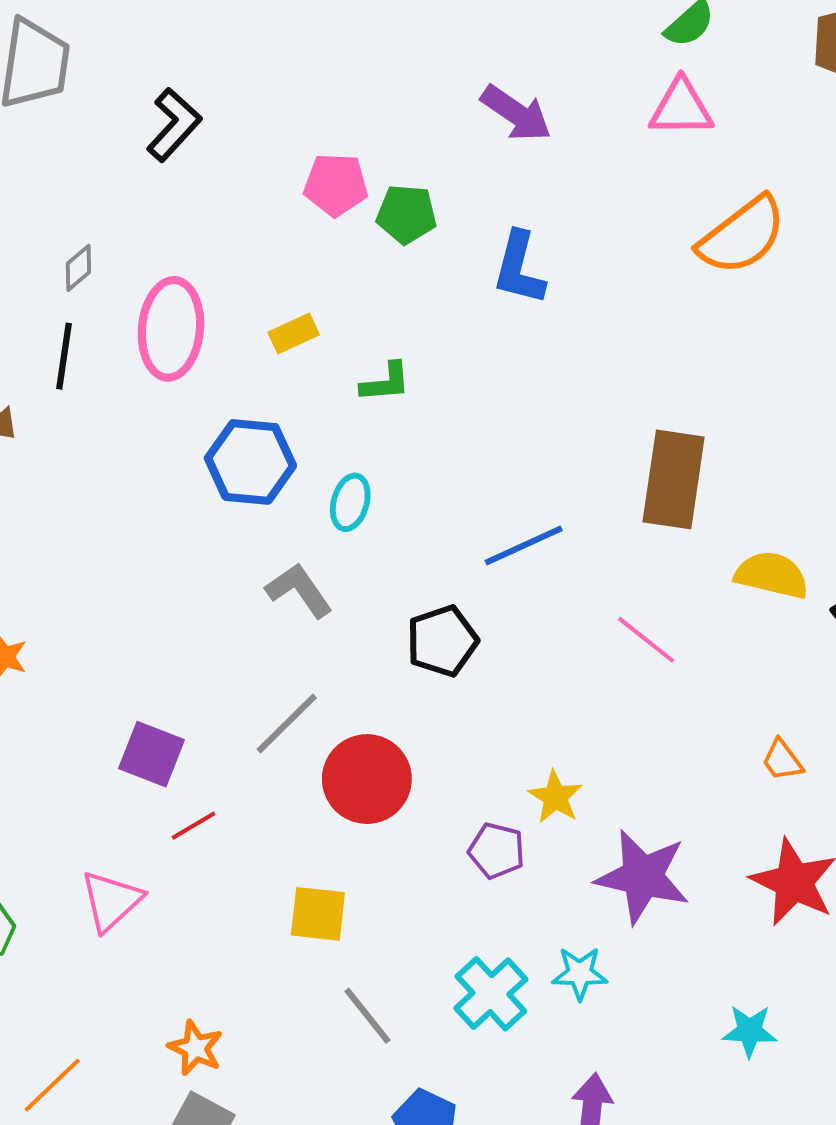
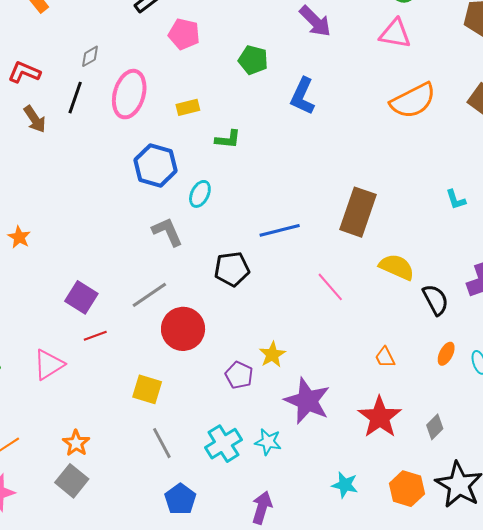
pink pentagon: (336, 185) -> (184, 34), moved

